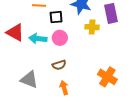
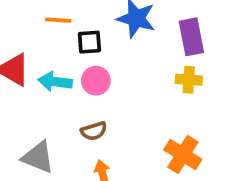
yellow cross: (92, 27) -> (189, 80), moved

